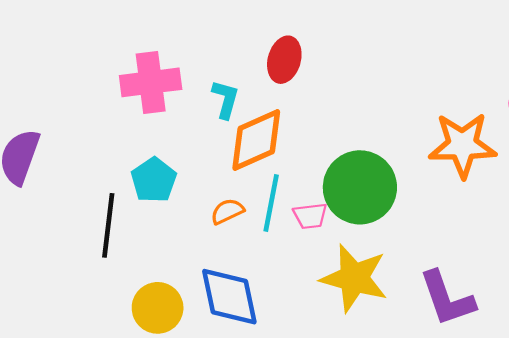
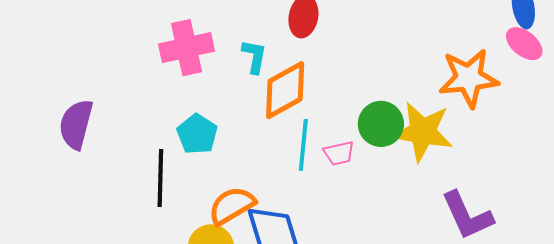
green circle: (360, 187) -> (381, 124), size x0.7
orange semicircle: (227, 211) -> (232, 206), moved, size x1.6
yellow star: (354, 278) -> (423, 132), moved

